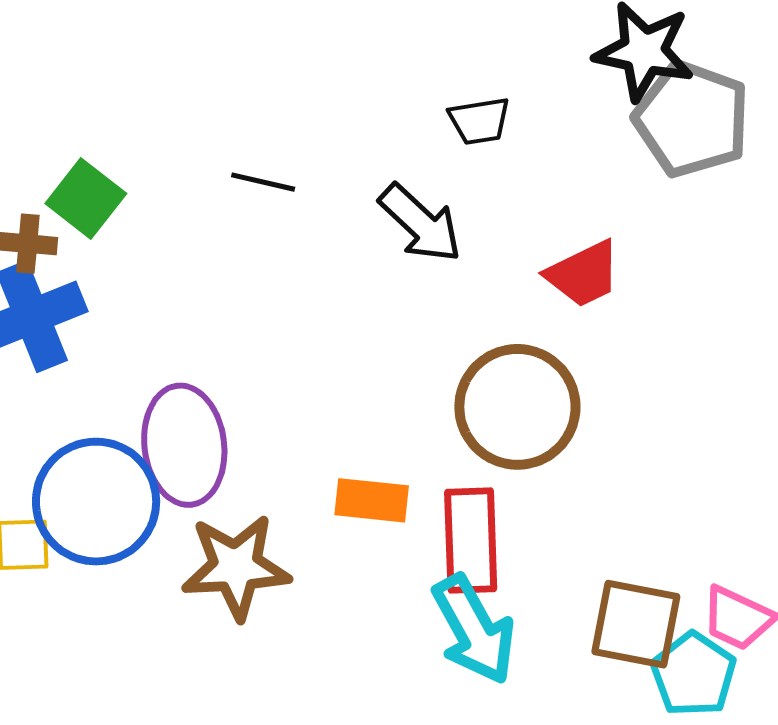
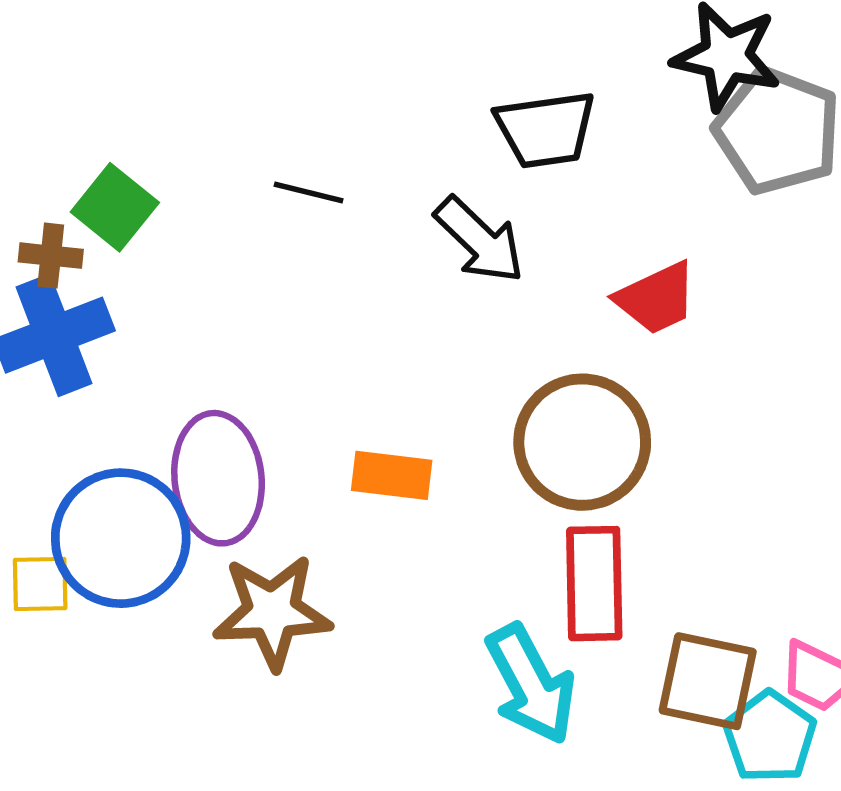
black trapezoid: (479, 121) -> (546, 129), size x1.5
orange rectangle: (372, 500) -> (392, 475), moved
red rectangle: (471, 540) -> (594, 584), moved

